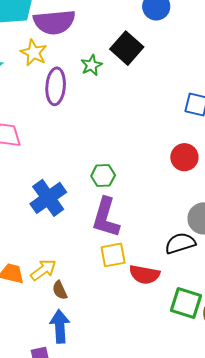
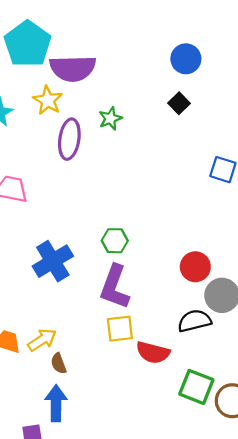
black square: (127, 48) -> (179, 103), moved, size x0.6
red circle: (184, 157) -> (195, 267), moved

